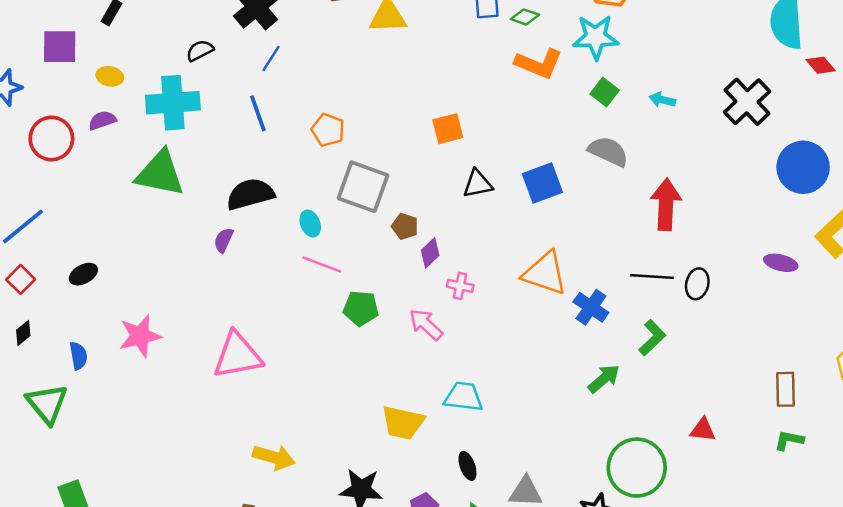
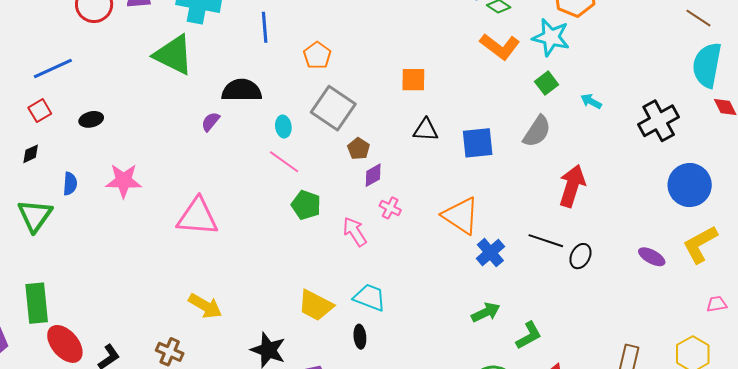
gray semicircle: (608, 151) -> (537, 131), turned 84
green L-shape: (652, 338) -> (529, 336), moved
black ellipse: (467, 466) -> (360, 337), moved

